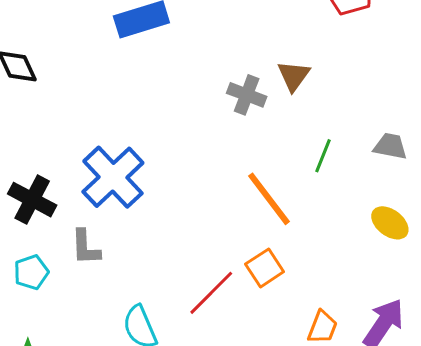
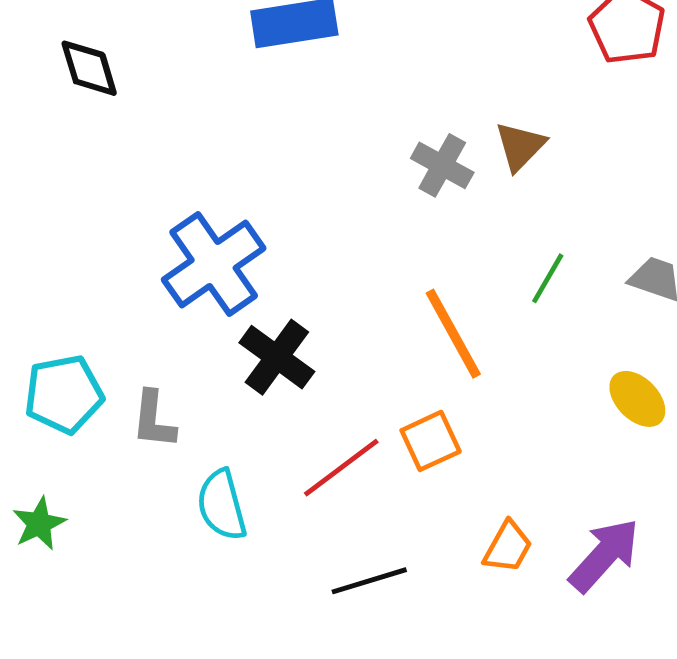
black cross: (32, 200) -> (277, 357), moved
gray L-shape: (86, 247) -> (154, 420), moved
cyan pentagon: (31, 272) -> (64, 394), size x1.4

